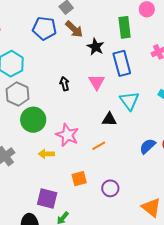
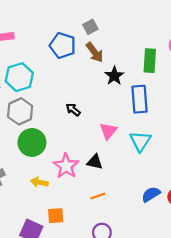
pink triangle: (97, 82) -> (108, 131), moved
black arrow: (64, 84) -> (73, 110), turned -48
black triangle: (109, 119) -> (95, 162), moved
orange line: (99, 146) -> (98, 196), moved
orange square: (79, 179) -> (56, 216), moved

